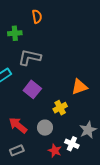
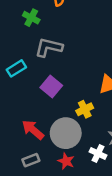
green cross: (15, 33) -> (31, 18), turned 32
gray circle: (45, 128) -> (66, 133), size x1.6
red star: (55, 151) -> (66, 161), moved

